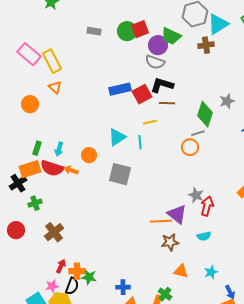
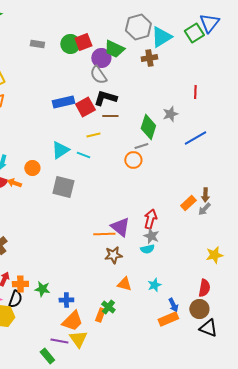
gray semicircle: (155, 62) -> (98, 75), turned 36
cyan line: (140, 142) -> (83, 155), turned -64
gray star: (196, 195) -> (151, 236), moved
green star: (89, 277) -> (42, 289), moved

